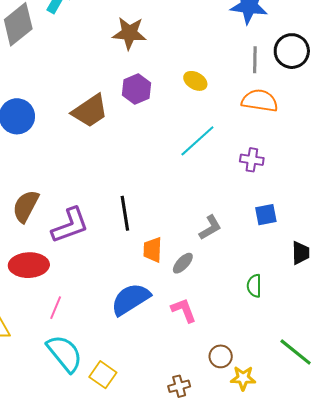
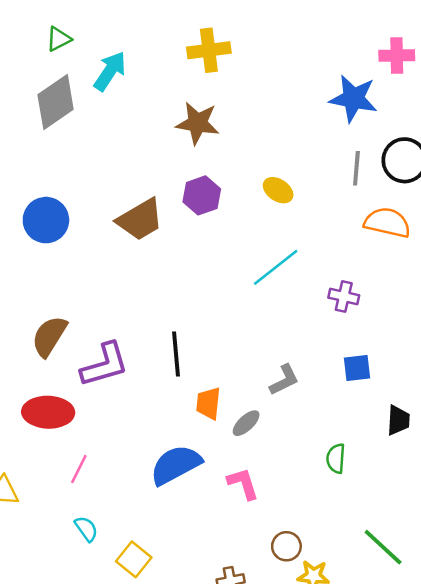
orange semicircle: (260, 101) -> (387, 223), moved
cyan semicircle: (65, 353) -> (86, 529), size x0.5

